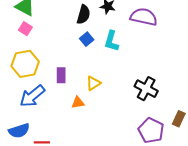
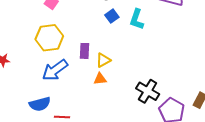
yellow triangle: (93, 83) -> (103, 60), moved
black cross: (146, 89) -> (148, 91), moved

